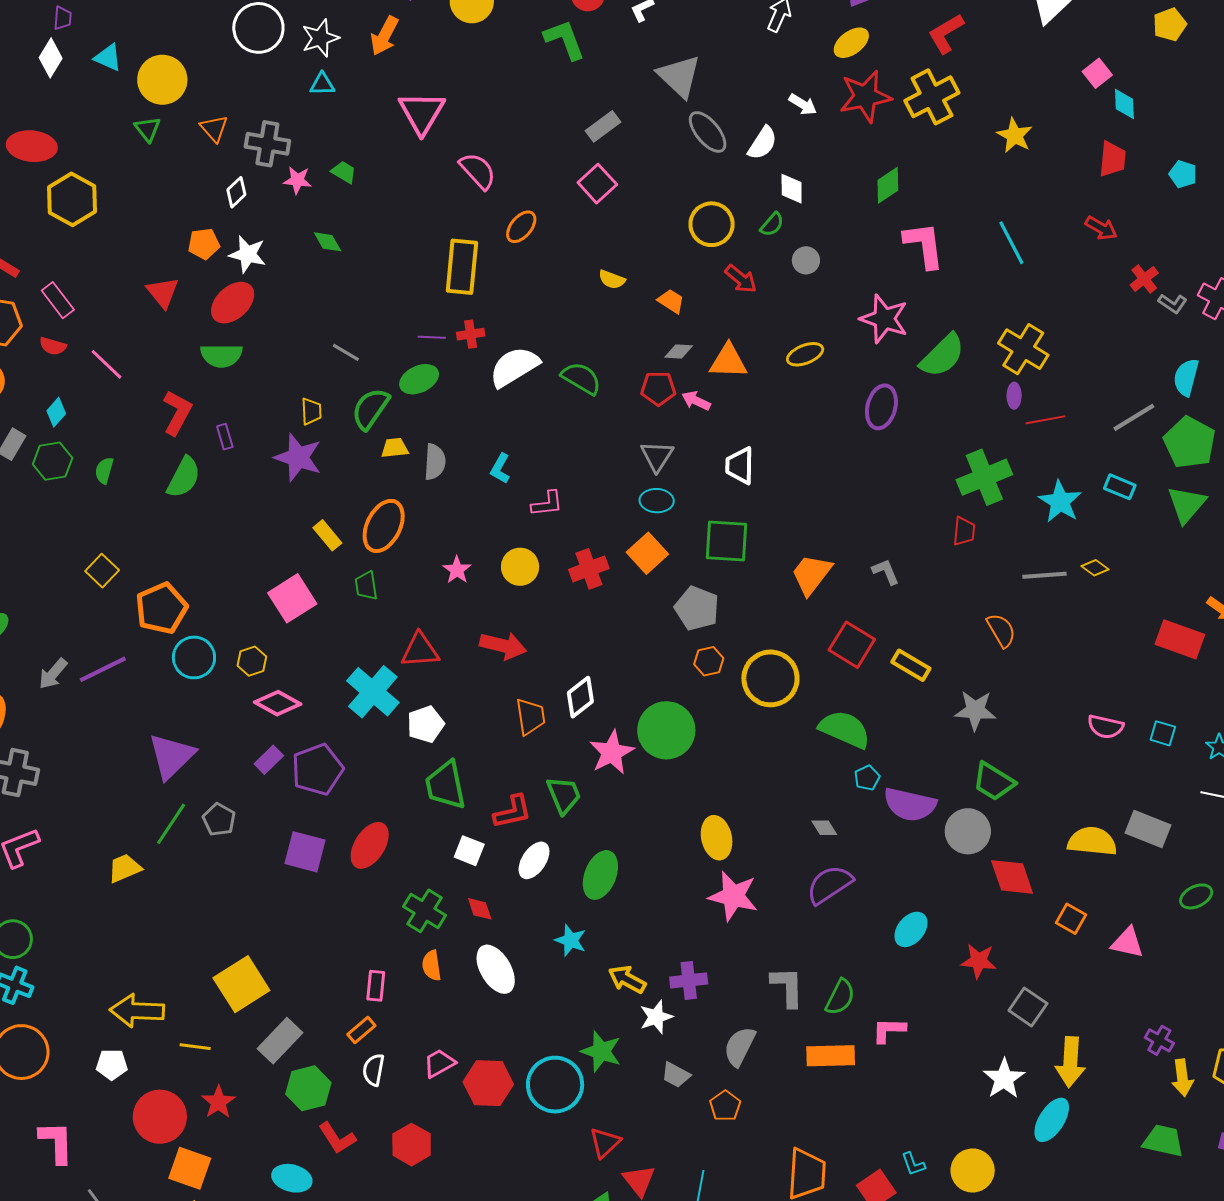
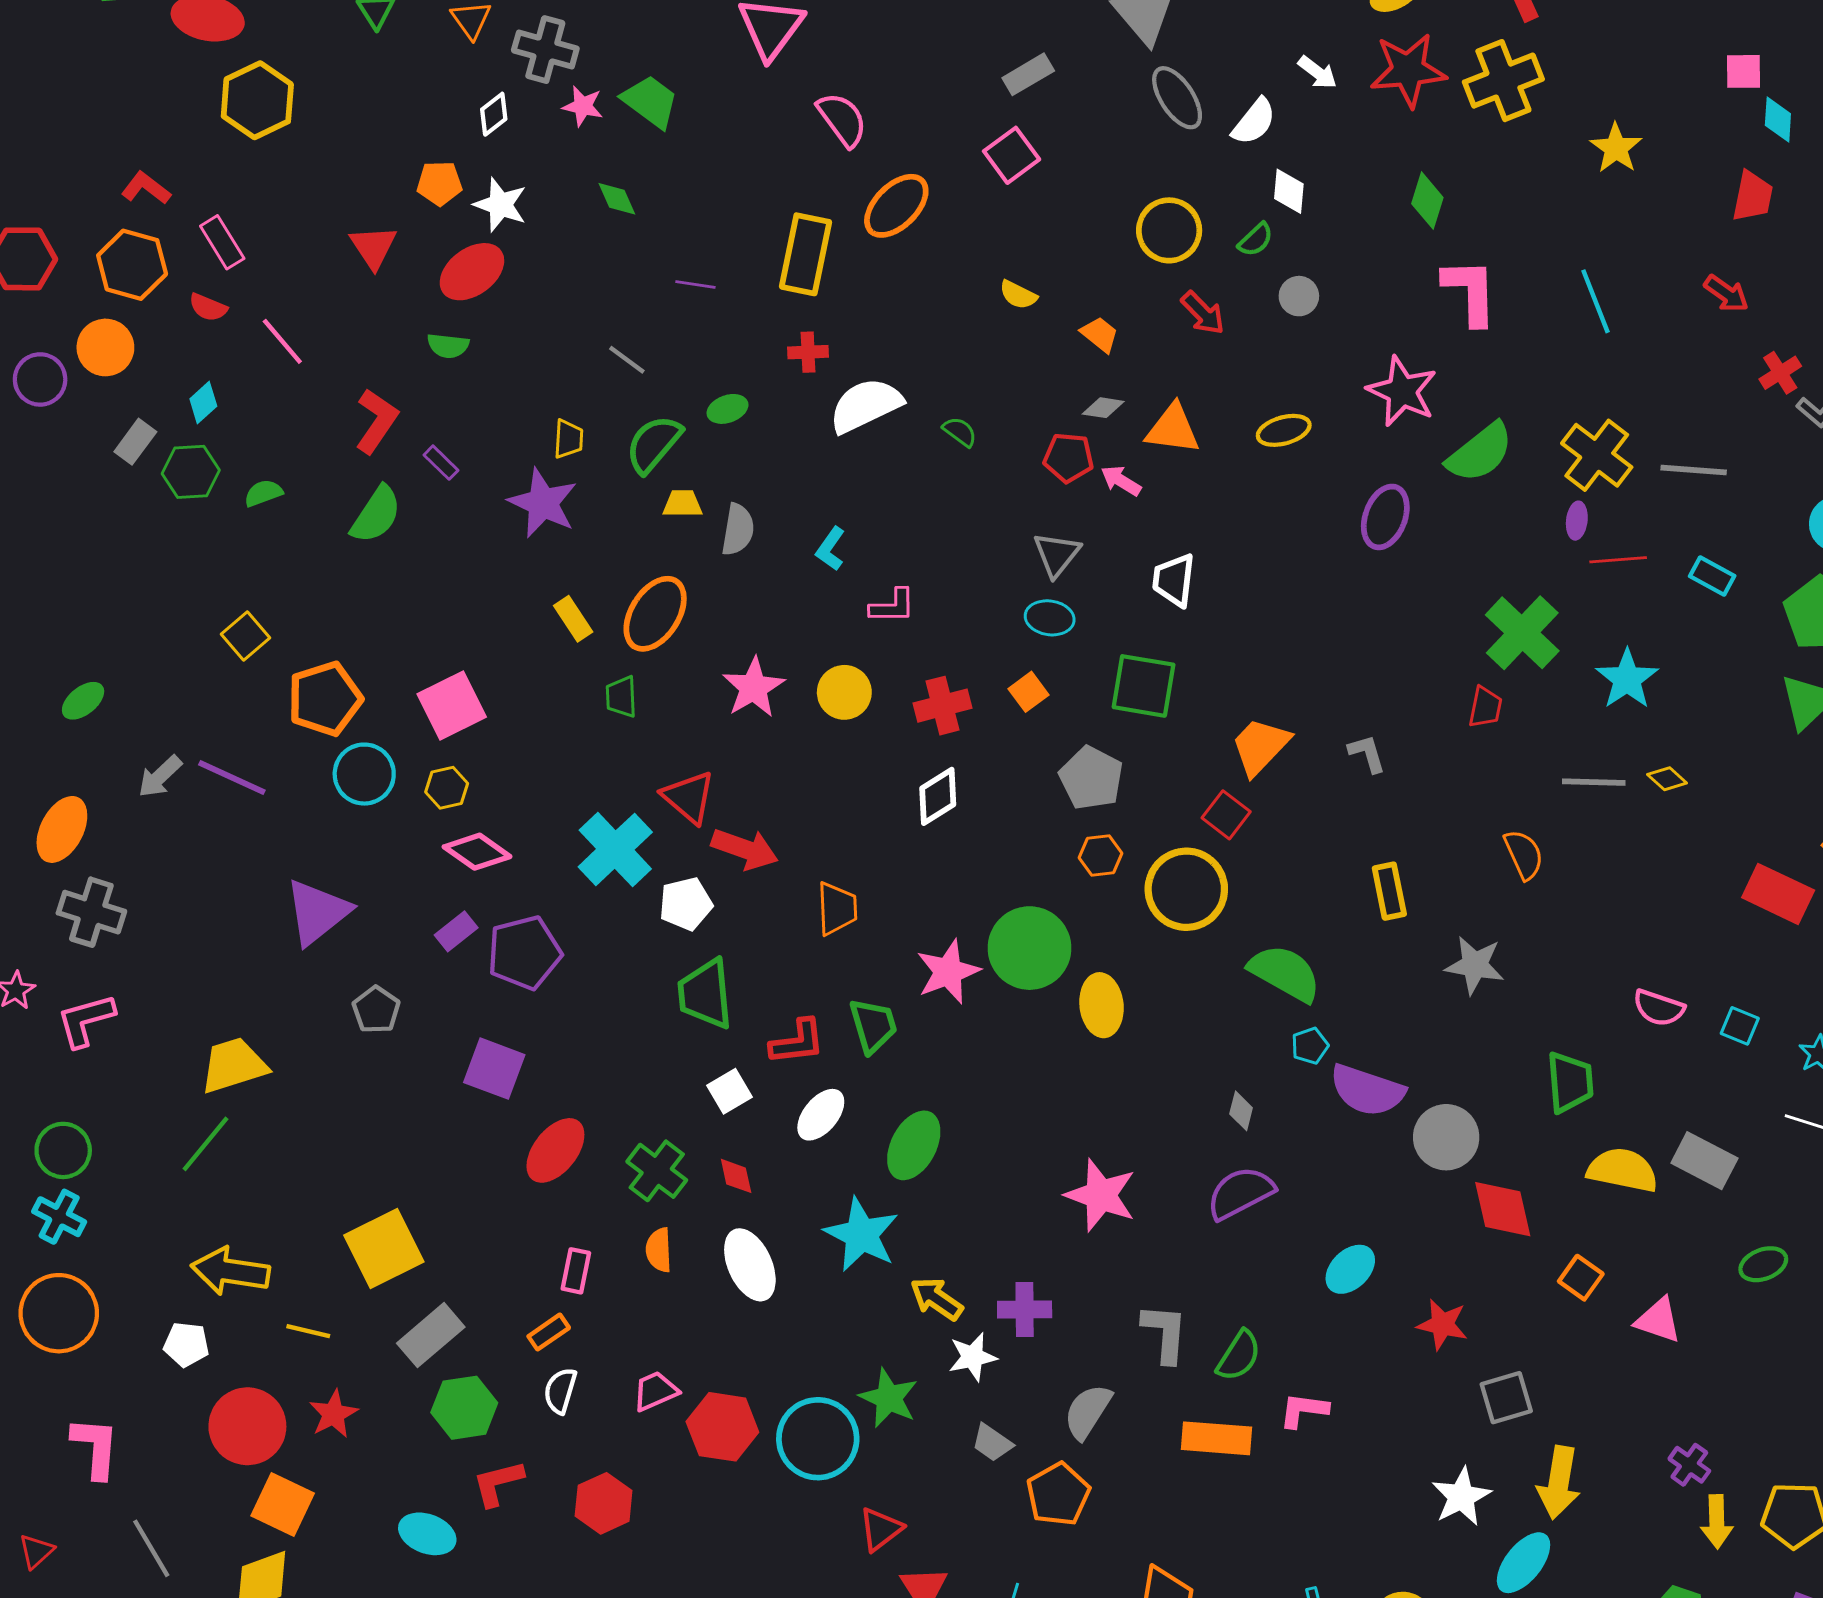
pink square: (1097, 73) -> (1744, 71), turned 32
green trapezoid: (344, 172) -> (650, 101), size x1.6
green diamond: (888, 185) -> (1427, 201), turned -45
orange ellipse: (521, 227) -> (896, 206), size x1.4
purple line: (432, 337) -> (695, 285), moved
green semicircle: (221, 355) -> (448, 346), size x0.7
green semicircle: (581, 378) -> (960, 432), size x0.6
green ellipse: (419, 379) -> (727, 409), size x0.7
gray line: (1134, 417) -> (1694, 470), moved, turned 30
purple rectangle: (225, 437) -> (441, 463), turned -35
green semicircle: (104, 471) -> (263, 493), turned 48
green cross: (984, 477) -> (1522, 633), turned -30
cyan rectangle: (1120, 487) -> (1712, 576), moved
orange square: (647, 553) -> (1029, 692), size x0.7
pink star: (457, 570) -> (753, 688), size x1.5
pink square: (292, 598) -> (452, 705), moved
red square: (852, 645) -> (1226, 815), moved, size x0.7
red arrow: (503, 646) -> (745, 849), moved
red triangle: (420, 650) -> (689, 797), turned 39
yellow rectangle: (911, 665) -> (1389, 891), turned 42
purple line: (103, 669) -> (232, 777), turned 45
white diamond: (580, 697) -> (938, 796), moved
green trapezoid: (994, 782) -> (1570, 1082), moved, turned -132
green line: (171, 824) -> (205, 1144), moved
gray diamond: (824, 828) -> (1241, 1111), turned 40
yellow ellipse: (717, 838) -> (1102, 1005), moved
red ellipse: (370, 845) -> (555, 1150), moved
white square: (469, 851) -> (730, 1091), turned 32
yellow trapezoid: (125, 868) -> (234, 1065), size x1.4
cyan star: (571, 940) -> (861, 1235), size x1.6
gray square: (1028, 1007) -> (1506, 1398), turned 33
orange pentagon: (725, 1106) -> (1058, 1494), size x1.4
red L-shape: (337, 1138) -> (498, 1483), turned 102

